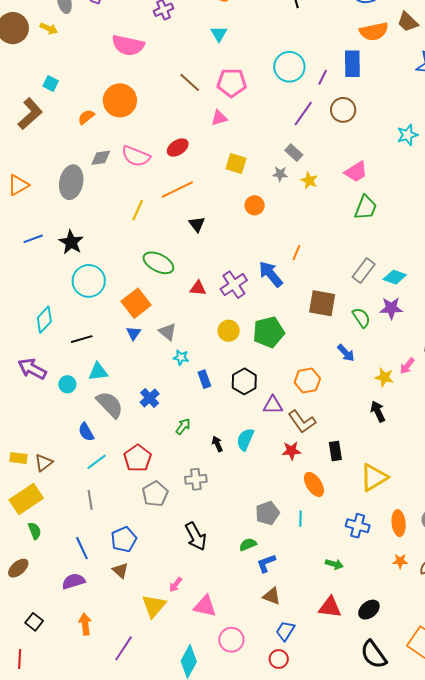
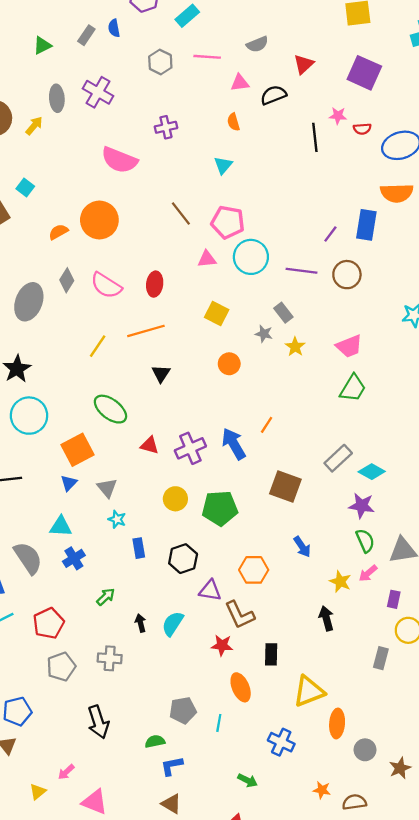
yellow arrow: (49, 29) -> (34, 126), turned -84
cyan circle: (289, 67) -> (251, 257), moved
purple line: (303, 114) -> (302, 271), turned 52
red ellipse: (178, 148) -> (155, 284), turned -60
gray diamond: (101, 158) -> (67, 280), turned -60
green semicircle: (361, 318) -> (365, 541), moved
cyan triangle: (98, 372) -> (61, 526), moved
orange ellipse: (399, 523) -> (337, 723), moved
yellow triangle: (154, 606) -> (38, 792), size x0.6

